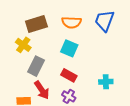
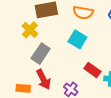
red rectangle: (69, 75) -> (92, 70), moved

